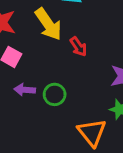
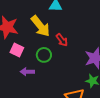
green circle: (55, 94) -> (44, 55), moved

